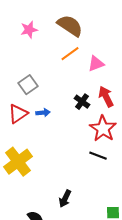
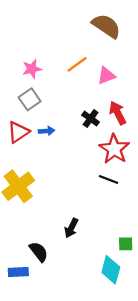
brown semicircle: (70, 26) -> (106, 26), moved
pink star: (29, 30) -> (32, 69), moved

